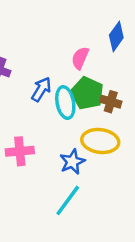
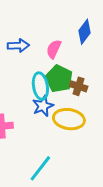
blue arrow: (41, 89) -> (18, 46), moved, turned 55
blue star: (72, 162) -> (43, 106), moved

